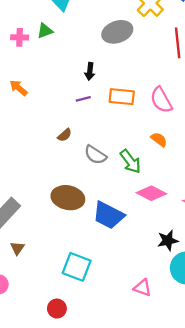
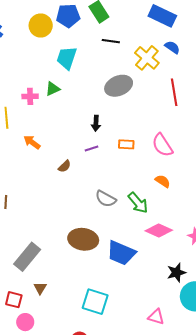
orange rectangle: (122, 97) -> (126, 144), size x0.7
brown semicircle: (65, 135) -> (65, 166), moved

